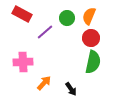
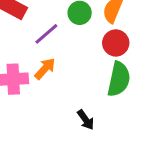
orange arrow: (44, 83) -> (45, 69), moved

